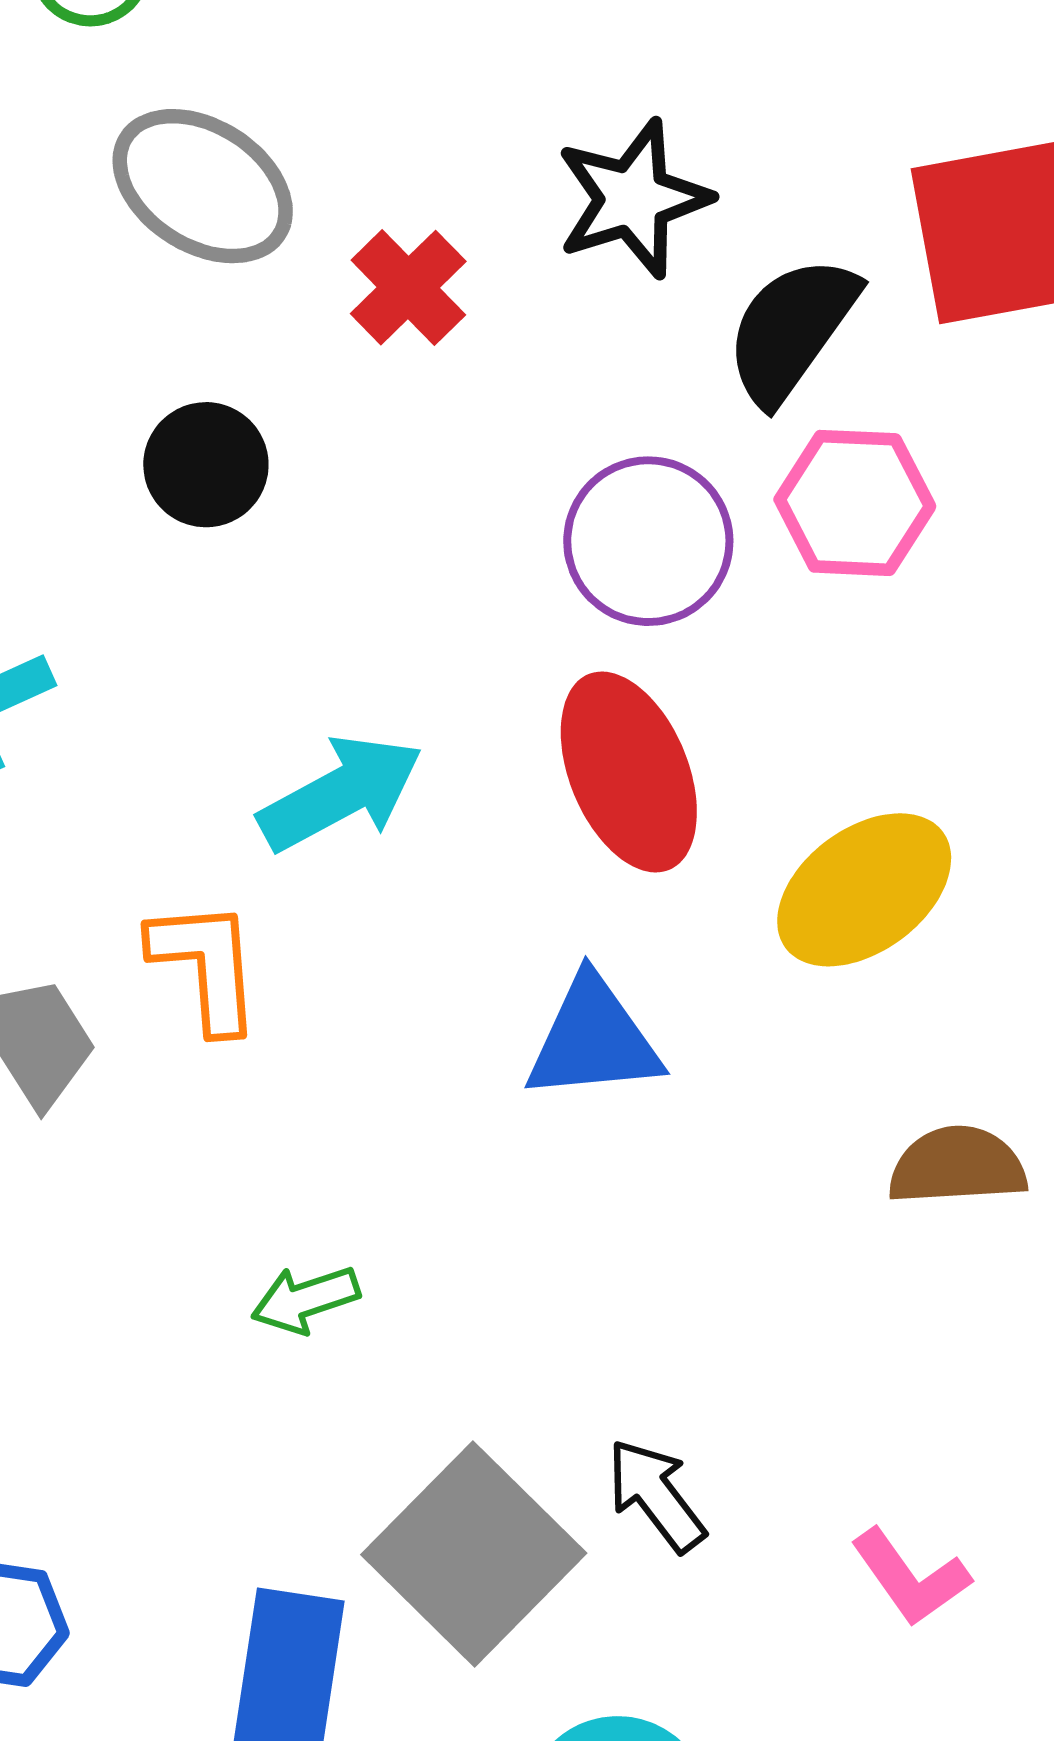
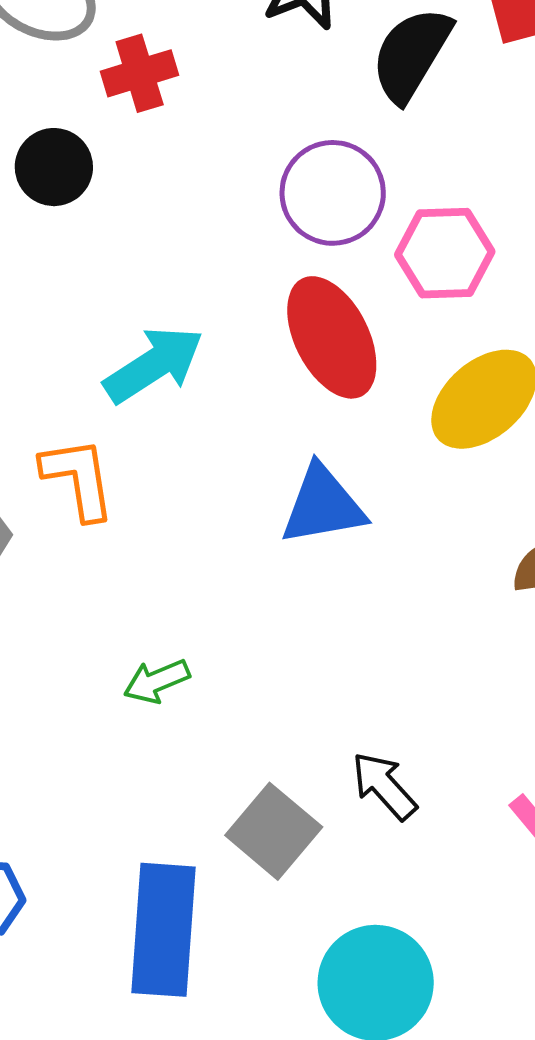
red cross: (408, 288) -> (140, 73), moved, turned 32
pink hexagon: (855, 503) -> (445, 253), moved
gray square: (474, 1554) -> (274, 831), size x0.7

